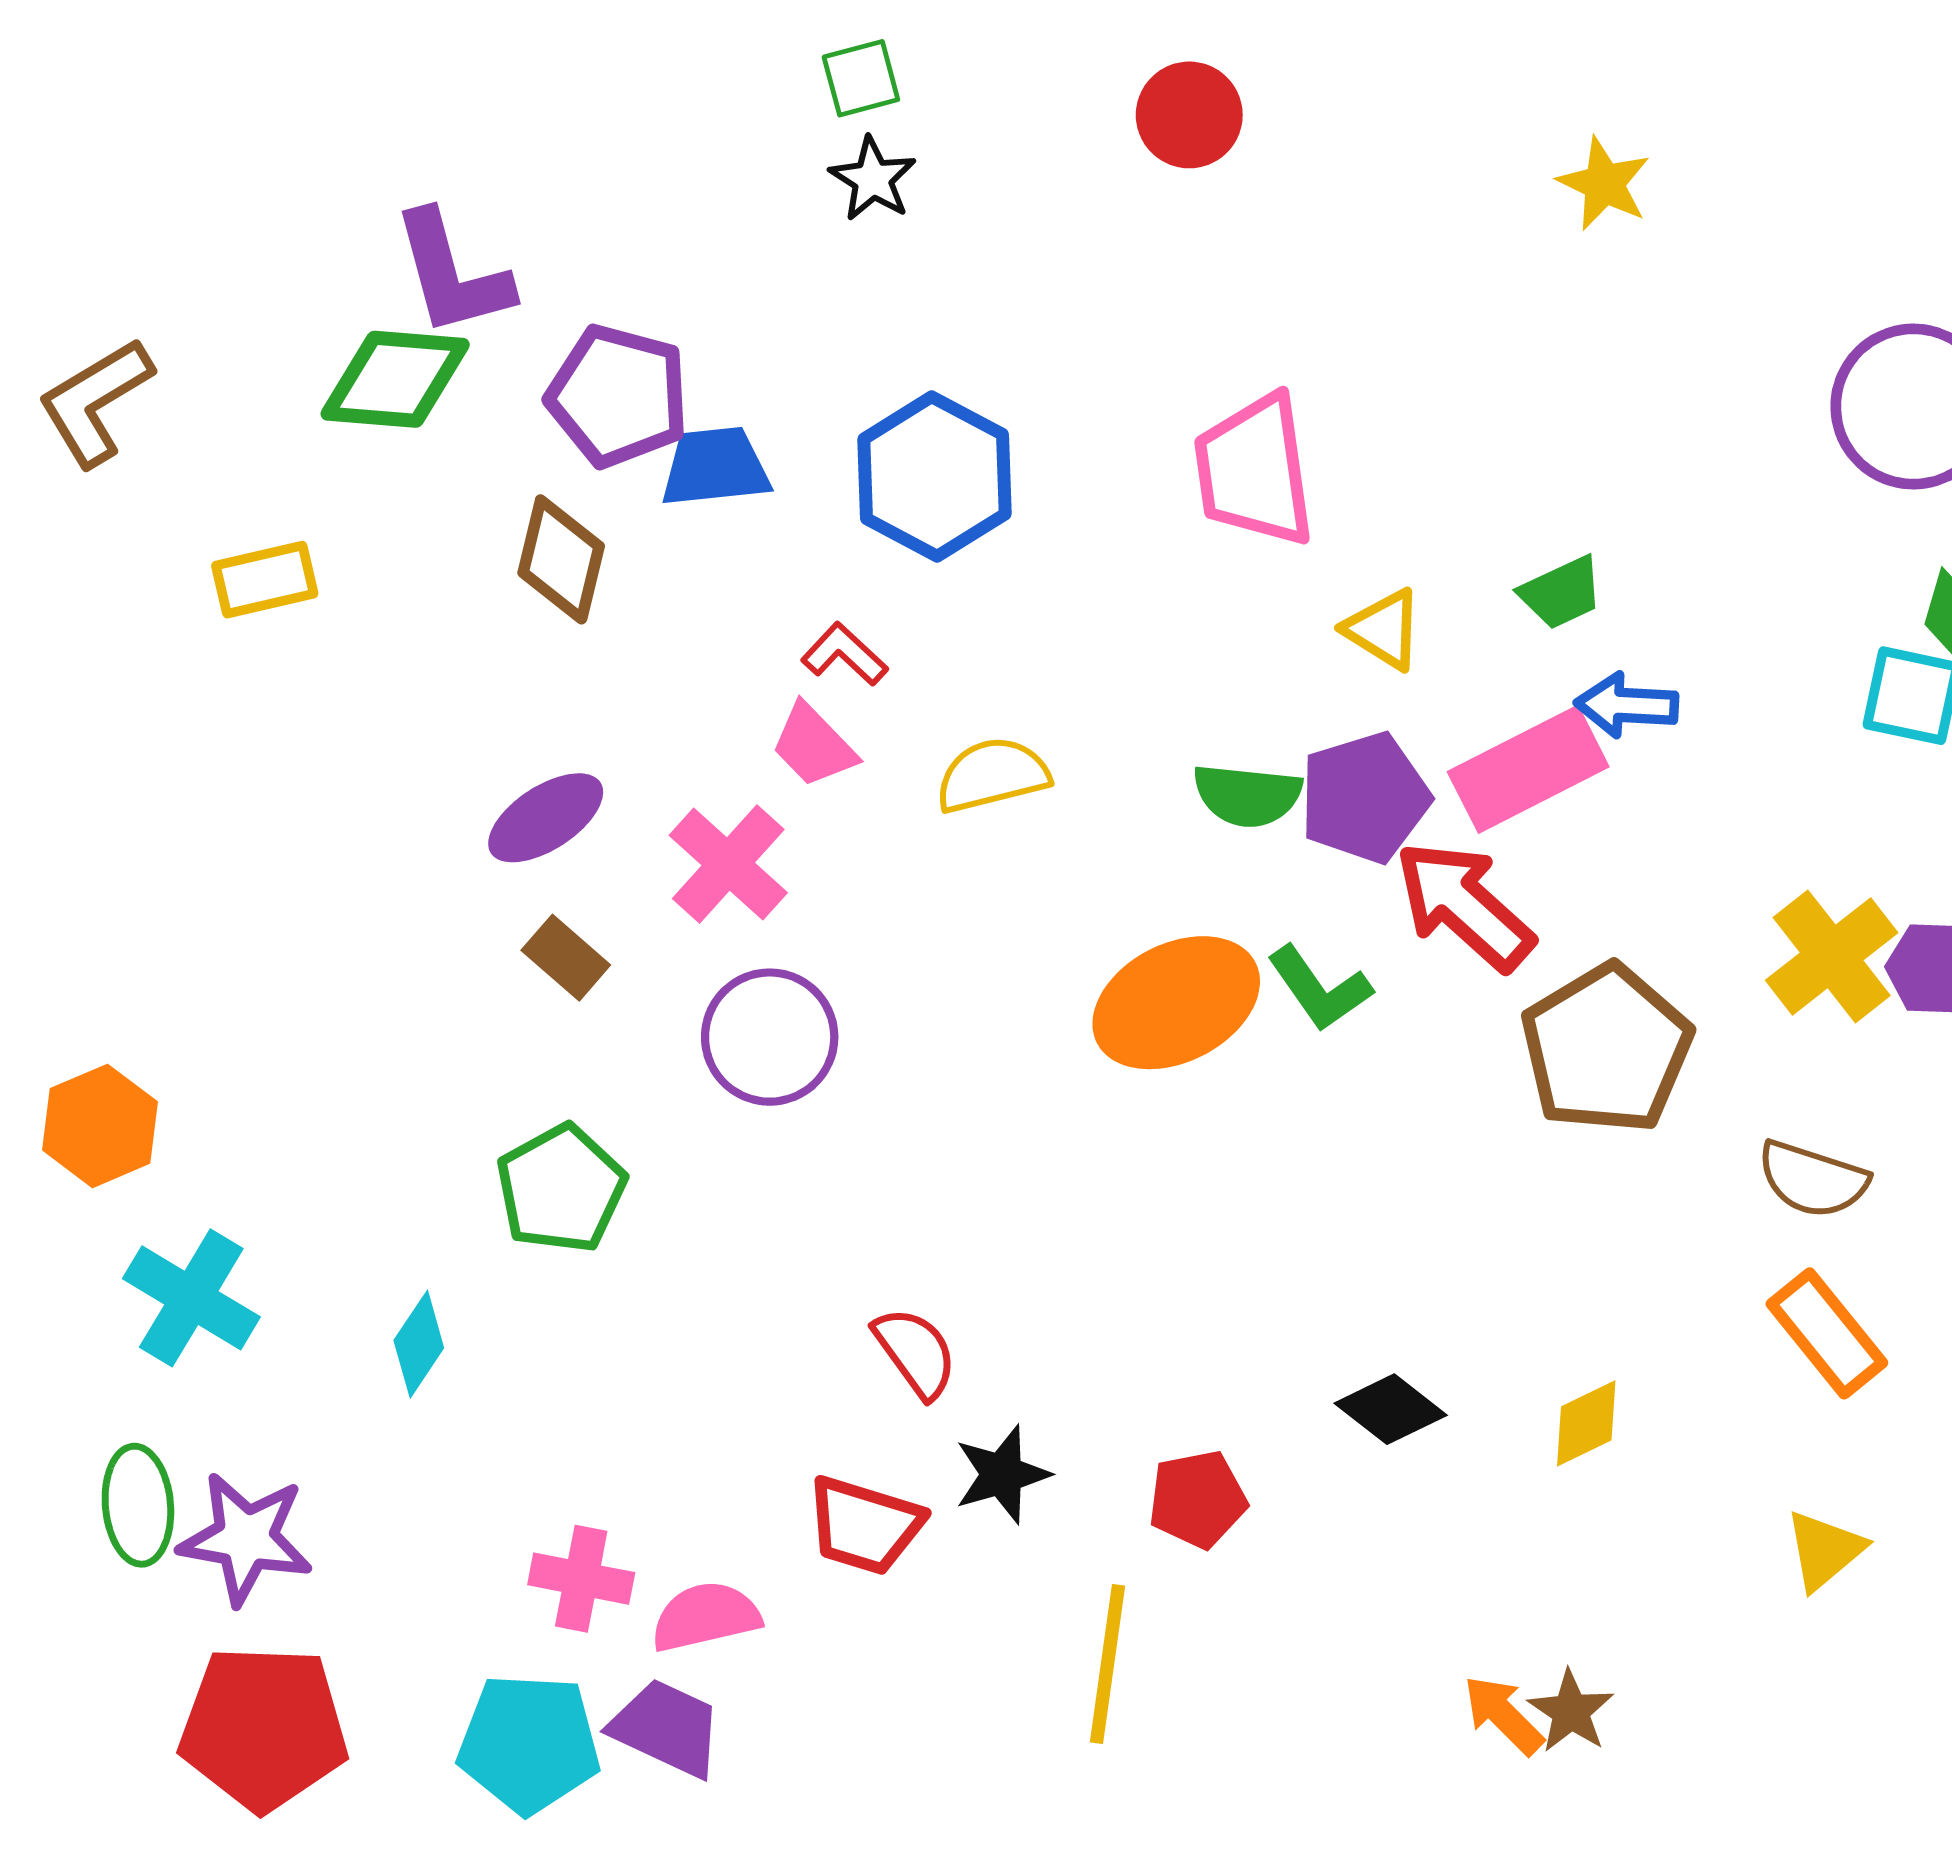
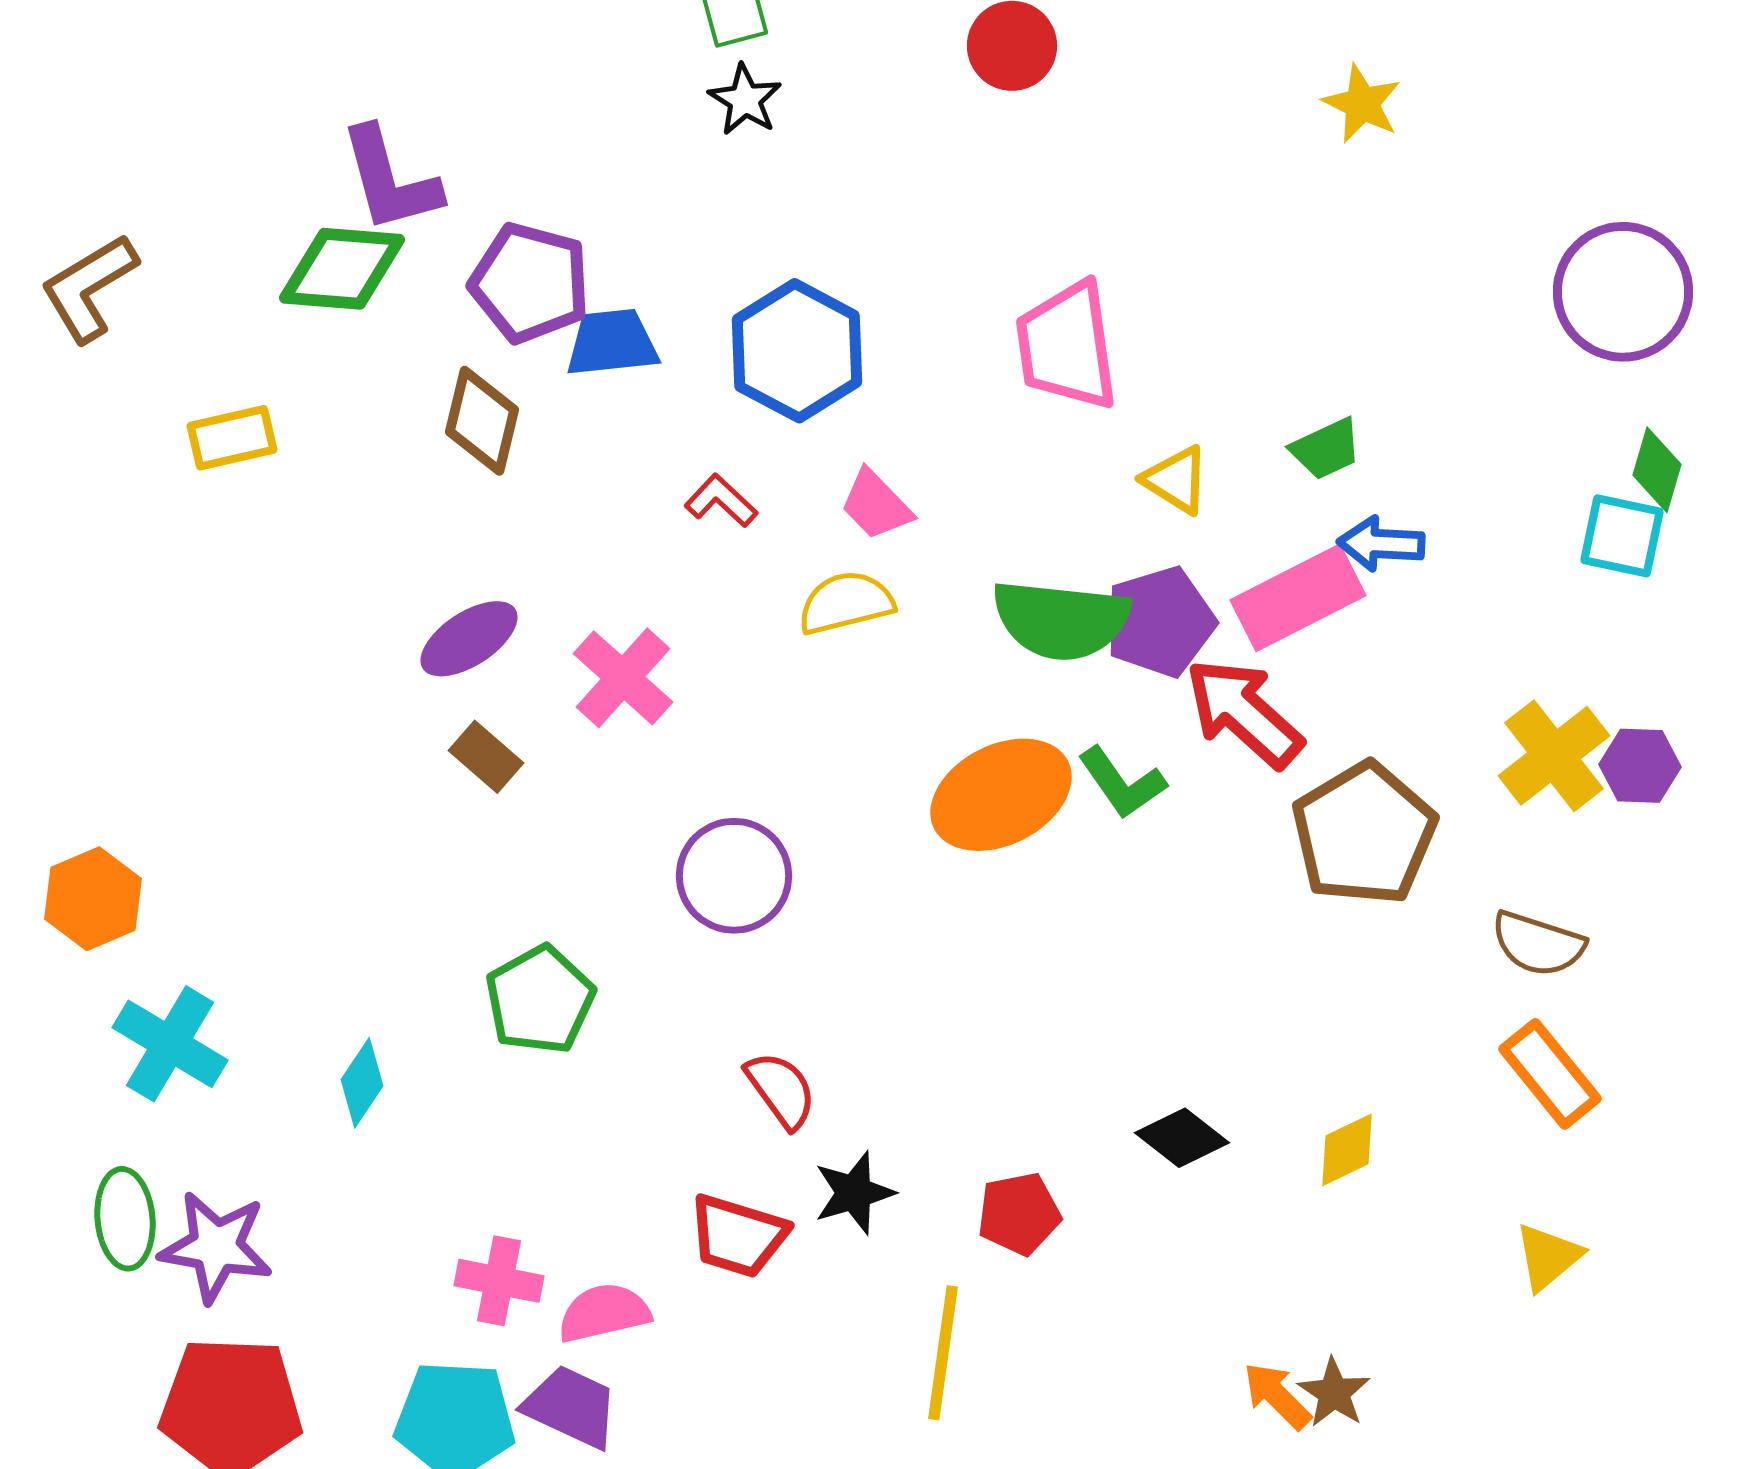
pink trapezoid: (814, 745) -> (876, 505), moved
green semicircle: (1247, 795) -> (1061, 620), size x1.5
purple circle: (770, 1037) -> (734, 876), moved
green pentagon: (561, 1189) -> (540, 1000), moved

